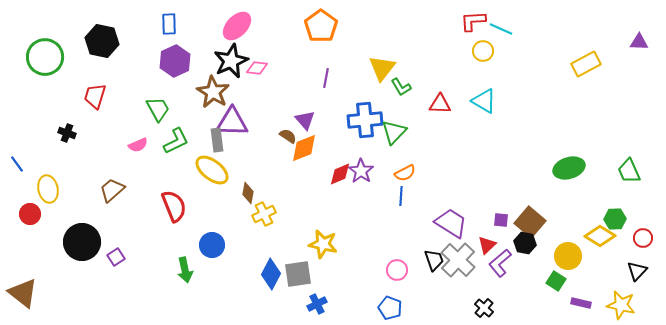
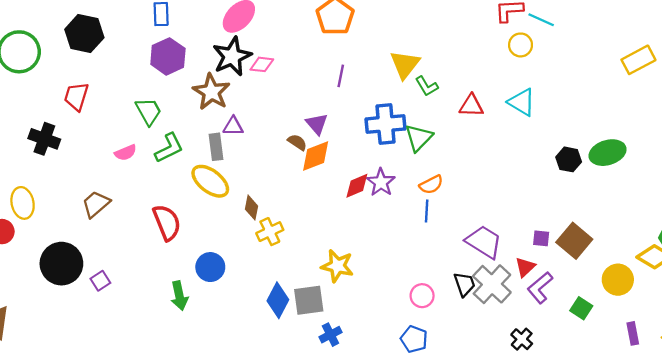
purple triangle: (232, 122) -> (233, 126), size x0.6
black cross: (67, 133) -> (44, 139), size x1.5
green ellipse: (569, 168) -> (608, 153), moved
black hexagon: (525, 243) -> (569, 159), moved
green square: (556, 281) -> (581, 308), moved
purple rectangle: (581, 303) -> (633, 333), turned 66

